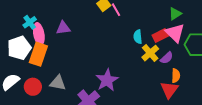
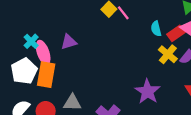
cyan semicircle: (138, 37) -> (156, 29), moved
purple star: (107, 80) -> (147, 92), moved

